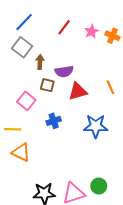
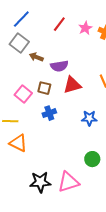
brown arrow: (40, 62) -> (36, 57), turned -72
brown square: (47, 85) -> (44, 88), moved
blue star: (96, 126) -> (89, 118), size x0.7
green circle: (99, 186) -> (92, 159), moved

